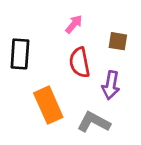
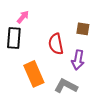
pink arrow: (74, 24) -> (23, 17), moved

